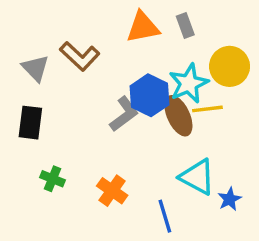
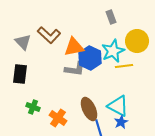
orange triangle: (143, 27) -> (74, 47), moved
gray L-shape: (124, 114) -> (75, 69), turned 45
brown ellipse: (178, 116) -> (89, 109), moved
orange cross: (112, 191) -> (58, 118), moved
blue star: (230, 199) -> (121, 122), moved

